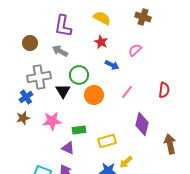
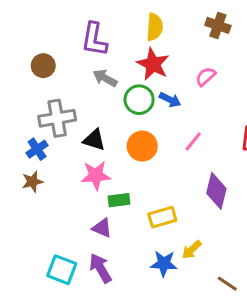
yellow semicircle: (102, 18) -> (155, 27), turned 66
red star: (101, 42) -> (153, 64), size x1.5
gray arrow: (60, 51) -> (105, 78), moved
green circle: (79, 75) -> (139, 100), moved
black triangle: (63, 91) -> (94, 140), turned -42
pink star: (52, 121) -> (96, 175), moved

